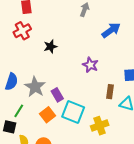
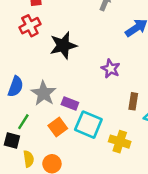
black star: (50, 46) -> (63, 45), size x1.6
purple rectangle: (57, 95) -> (70, 103), turned -40
yellow cross: (100, 126) -> (120, 142), turned 36

